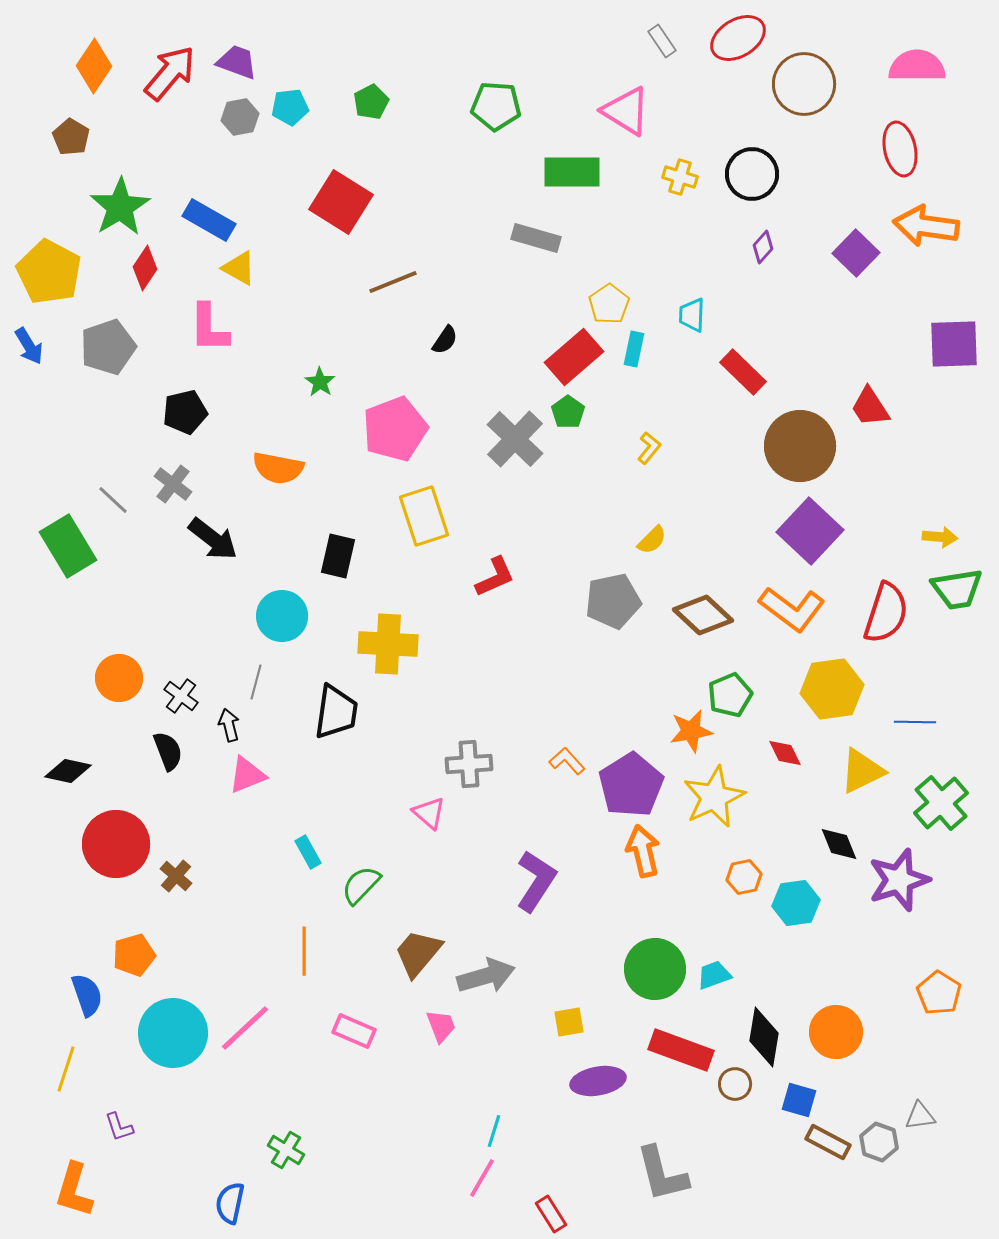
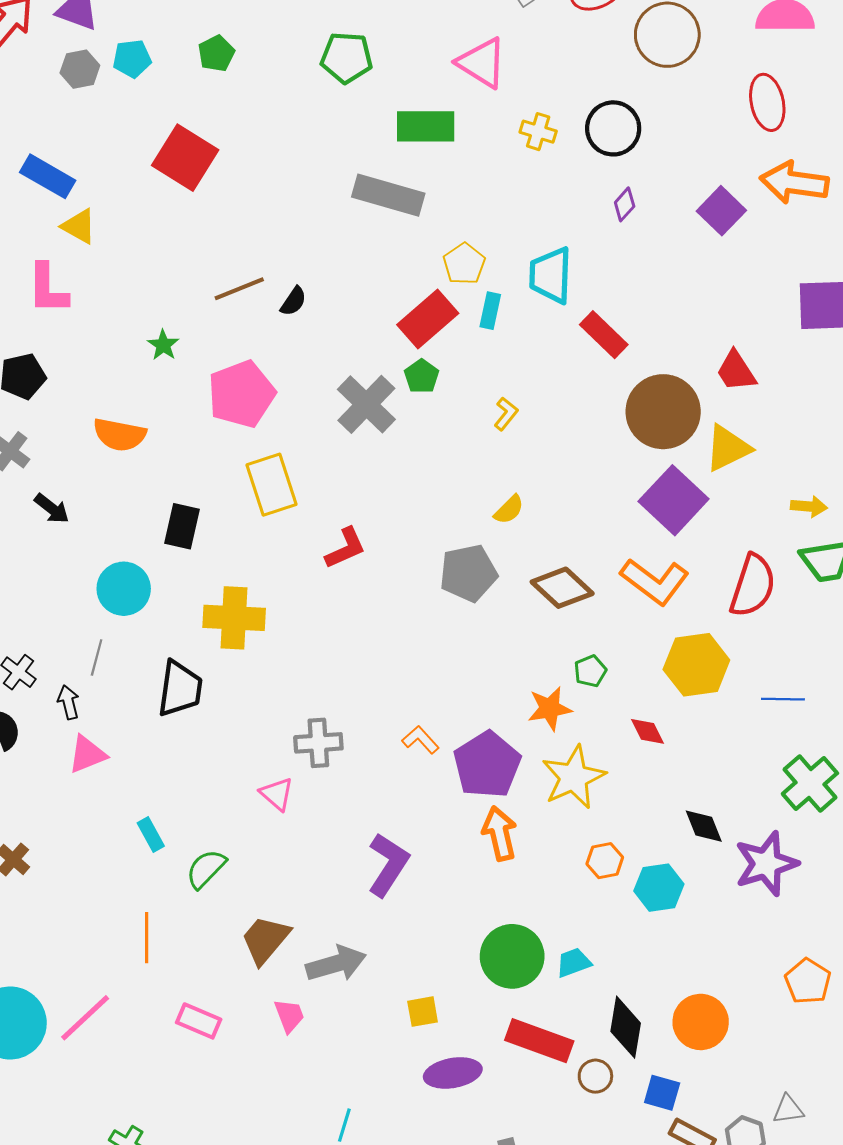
gray rectangle: (536, 238) -> (388, 195), size x1.4
brown line: (393, 282) -> (239, 289), moved
cyan trapezoid: (692, 315) -> (551, 275), size x1.6
black arrow: (213, 539) -> (52, 509), size x0.7
green pentagon: (730, 695) -> (590, 671), size x0.7
yellow triangle: (862, 771) -> (728, 448), moved

